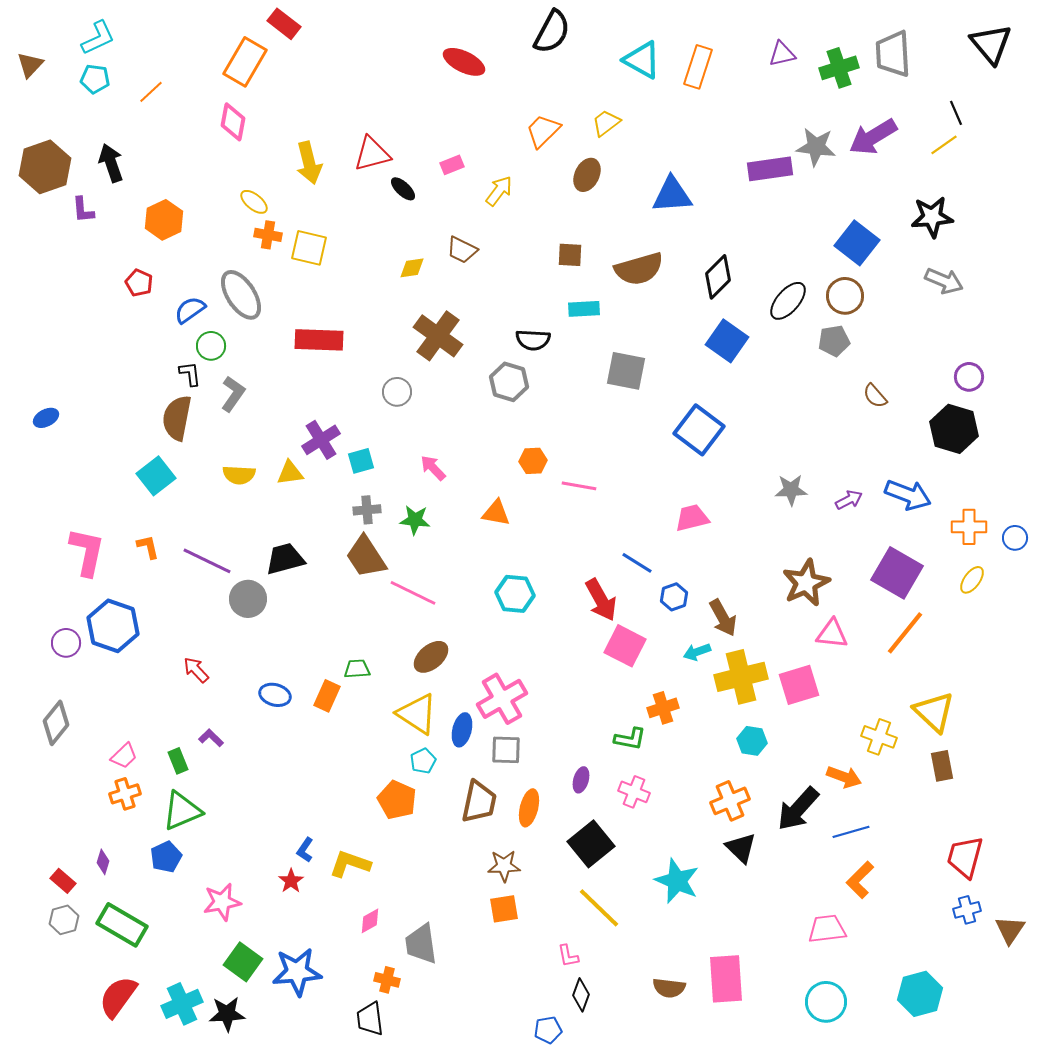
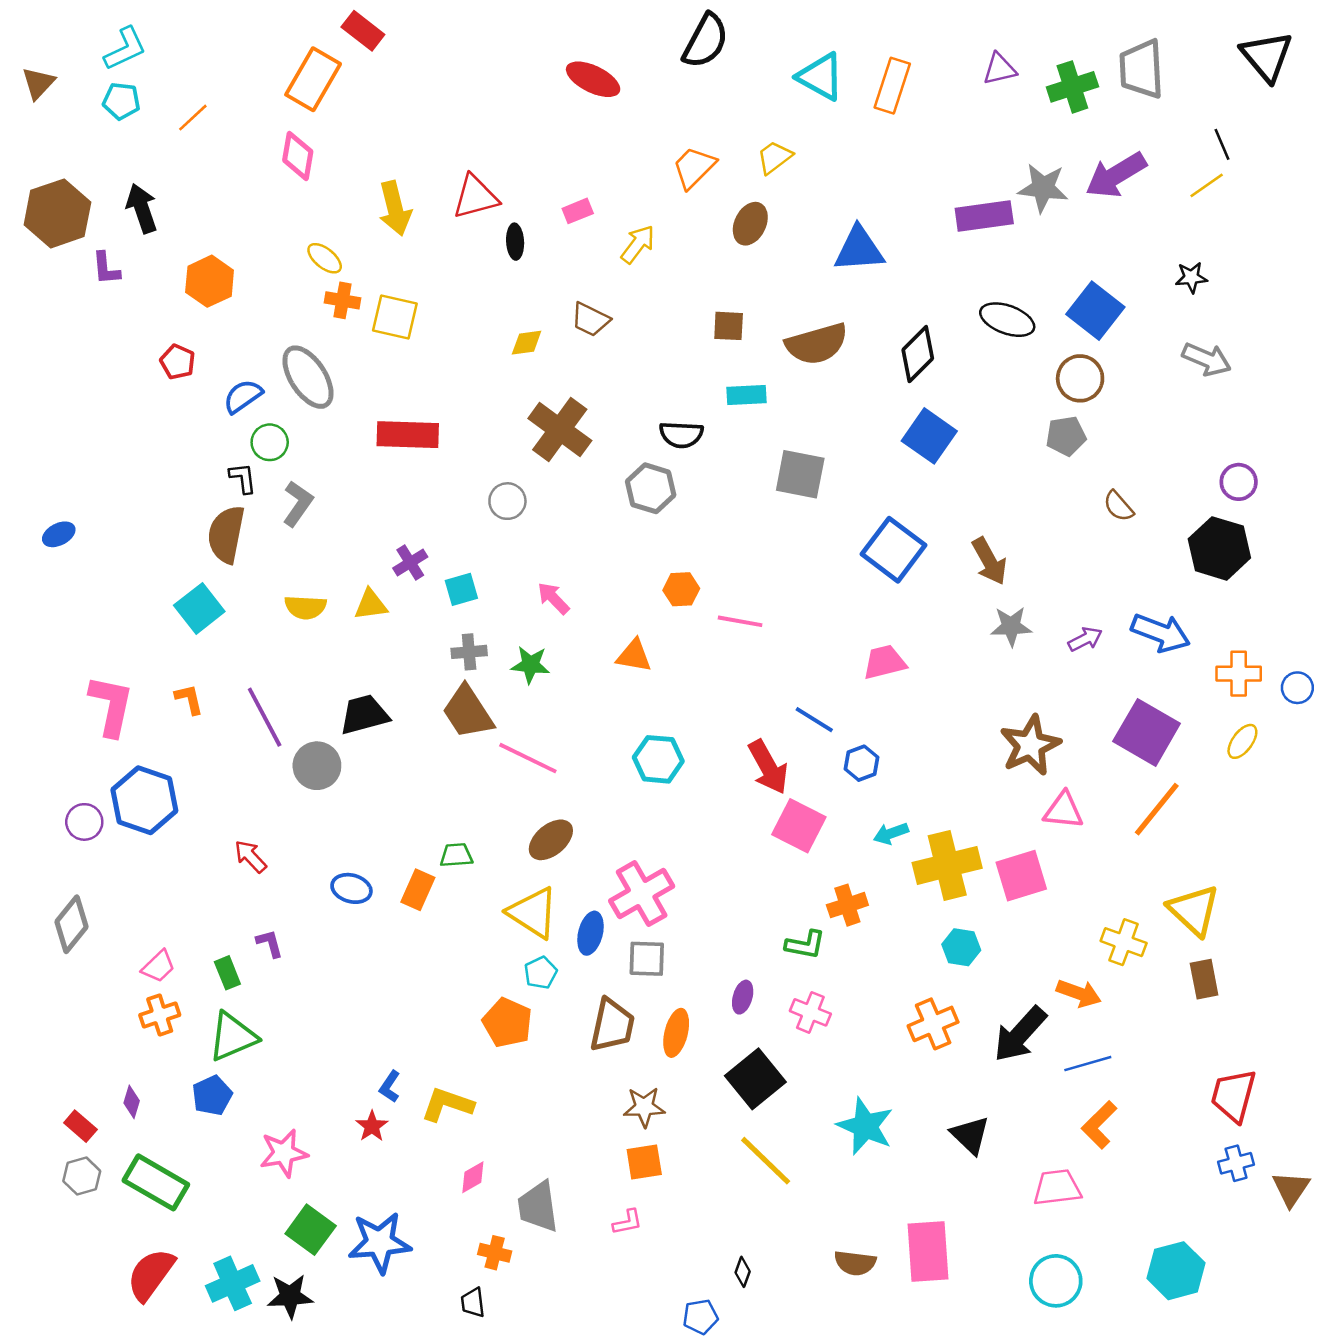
black ellipse: (403, 189) -> (515, 242), turned 44
black star: (932, 217) -> (1191, 277), size x0.6
black ellipse: (788, 301) -> (1007, 320), moved, turned 69
purple cross: (321, 440) -> (410, 562), size x0.7
purple line: (207, 561) -> (265, 717), turned 36
brown arrow: (723, 618) -> (989, 561), moved
purple L-shape: (211, 738) -> (270, 943), turned 30
black triangle: (741, 848) -> (970, 1135), moved
pink L-shape: (568, 956) -> (628, 1222), moved, turned -90
black diamond: (581, 995) -> (743, 1272), size x0.7
black trapezoid: (370, 1019) -> (473, 1303), size x0.7

